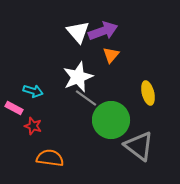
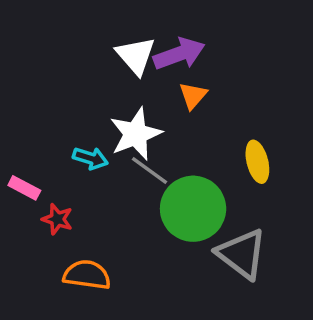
cyan arrow: (33, 91) -> (90, 158), moved

